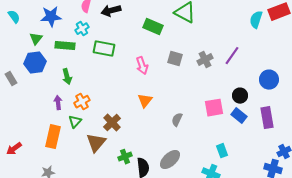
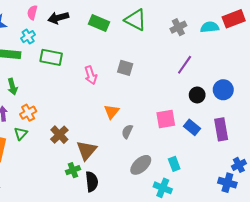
cyan semicircle: (256, 20) -> (210, 27), turned 66
green rectangle: (153, 27) -> (99, 23), moved
gray cross: (205, 60) -> (178, 27), moved
black circle: (240, 96) -> (197, 95), moved
orange triangle: (145, 101) -> (112, 112), moved
brown triangle: (96, 143) -> (87, 150), moved
gray ellipse: (170, 160) -> (141, 165), moved

